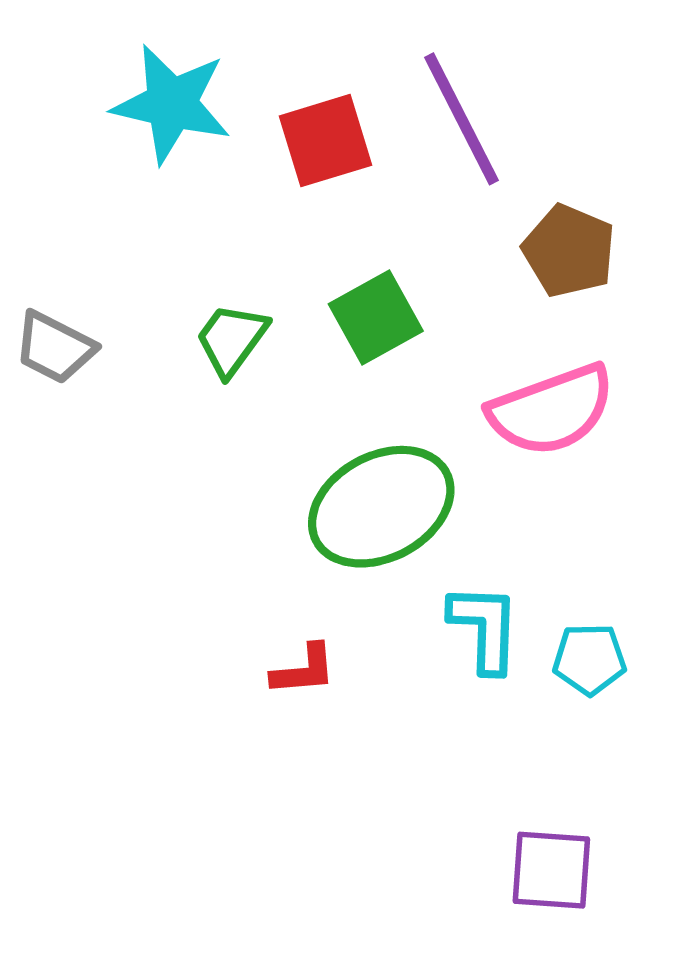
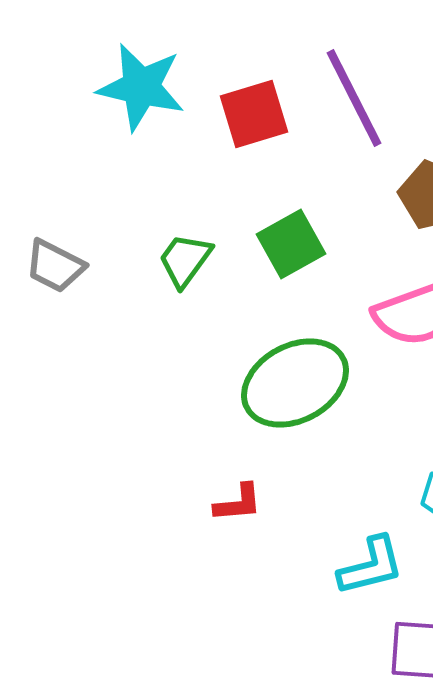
cyan L-shape: (485, 628) -> (371, 566), moved, turned 74

